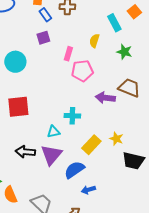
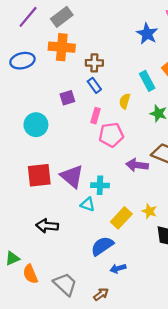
blue rectangle: (45, 15) -> (94, 85), moved
cyan triangle: (53, 132) -> (88, 204), moved, turned 32
purple triangle: (51, 155) -> (72, 176), moved, turned -30

